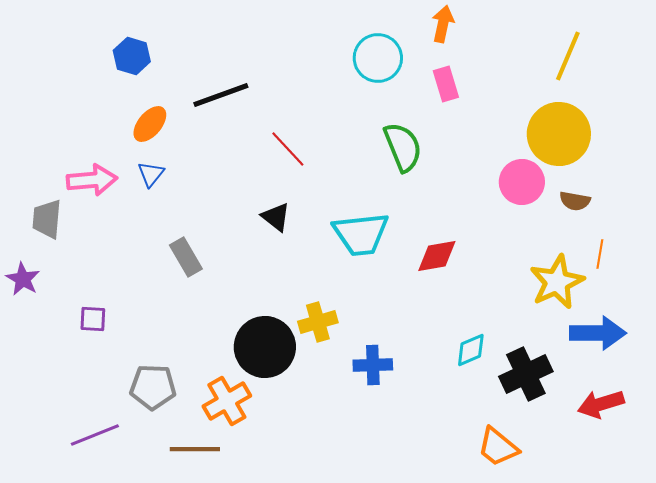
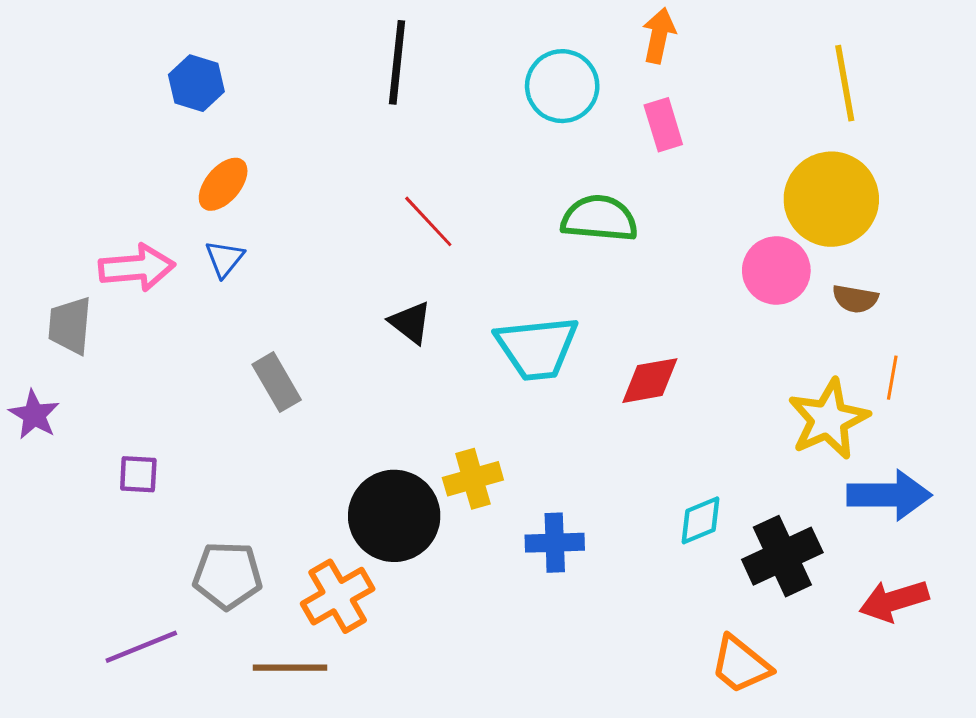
yellow line: (568, 56) -> (845, 83), turned -33
black line: (221, 95) -> (397, 62), moved, turned -64
green semicircle: (403, 147) -> (599, 218), turned -63

